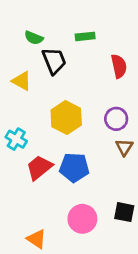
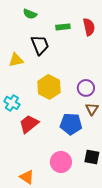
green semicircle: (34, 38) -> (30, 14), moved
red semicircle: (119, 66) -> (89, 27), moved
yellow triangle: (22, 81) -> (16, 60), turned -42
blue pentagon: (74, 167) -> (71, 124), moved

